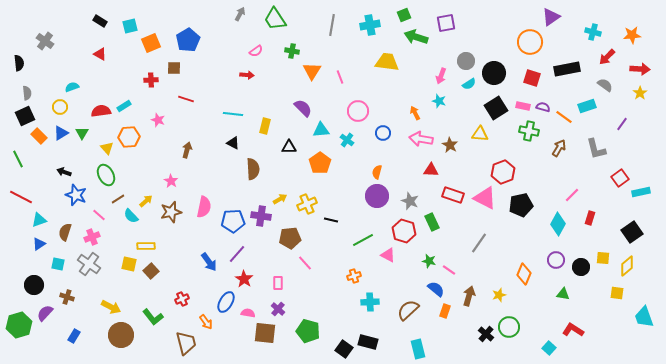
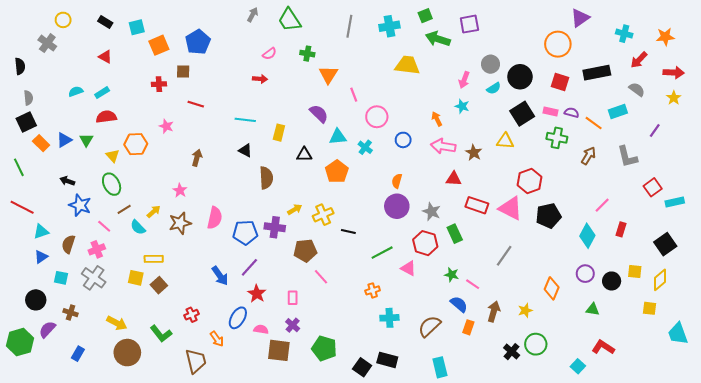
pink line: (340, 77) -> (354, 95), moved
cyan rectangle: (124, 106) -> (102, 93), moved
yellow circle: (60, 107) -> (63, 20), moved

